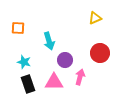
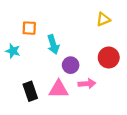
orange square: (18, 28) -> (29, 28), moved
cyan star: (24, 62) -> (13, 51), moved
pink arrow: (80, 77) -> (87, 84), turned 70

